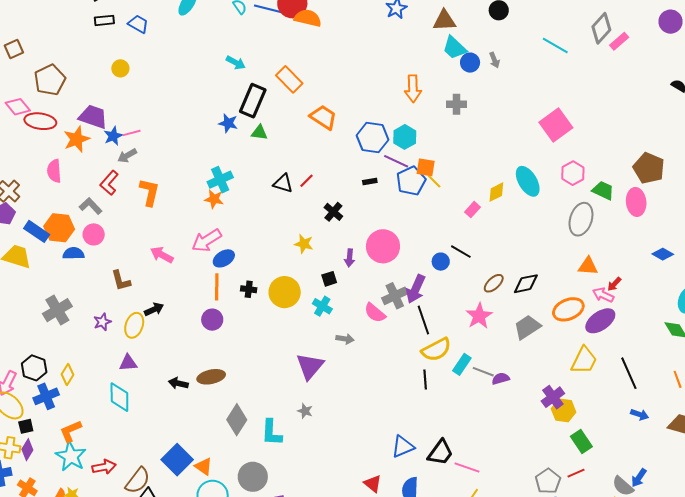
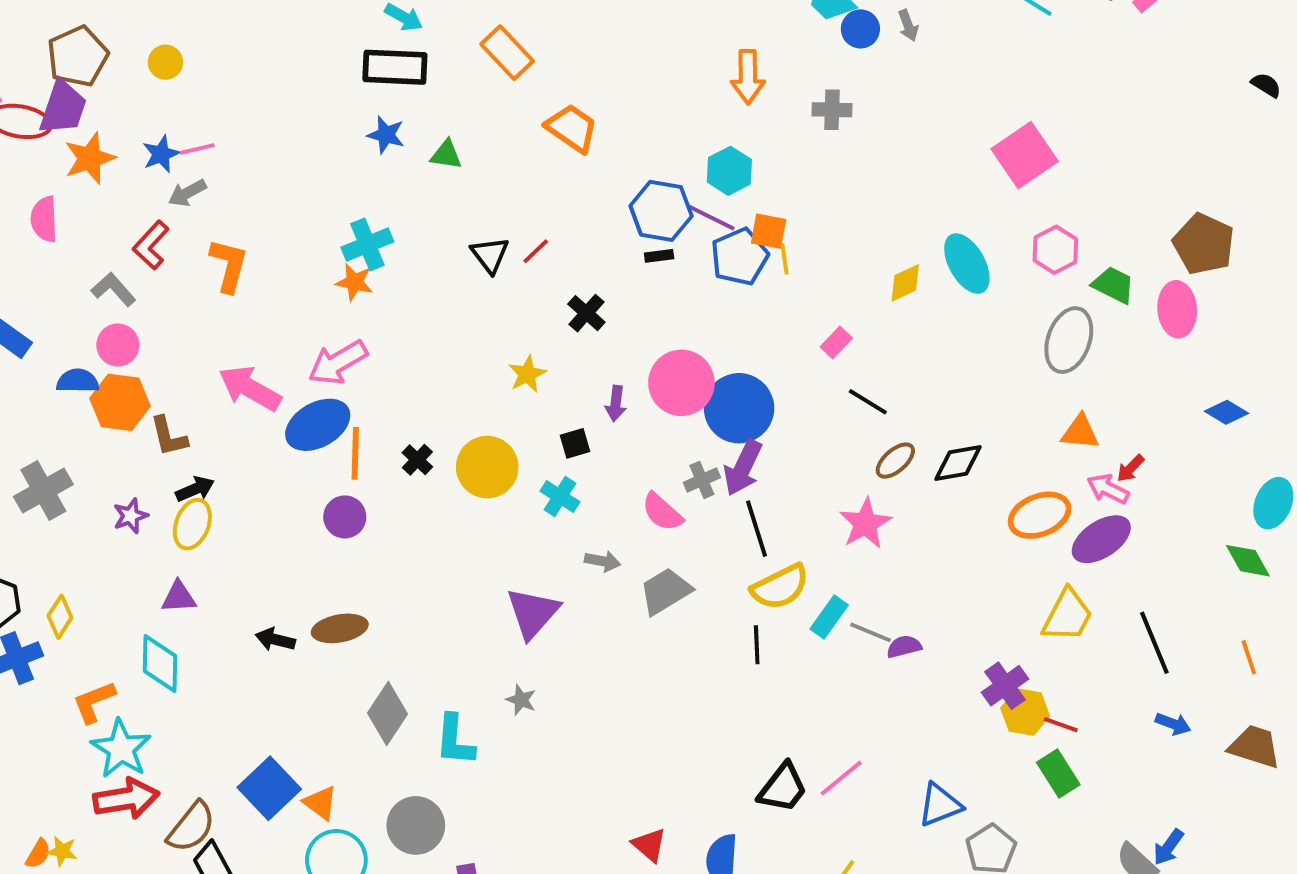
yellow circle: (120, 68) -> (165, 62), moved
brown pentagon: (50, 80) -> (78, 56), moved
black rectangle: (253, 101) -> (395, 67), moved, turned 68
purple trapezoid: (93, 117) -> (63, 107), moved, turned 88
blue hexagon: (372, 138) -> (661, 211), moved
yellow line: (434, 181) -> (785, 259), turned 35
black triangle: (283, 183) -> (490, 255), turned 35
pink rectangle: (472, 210) -> (836, 342), moved
orange hexagon: (59, 228) -> (120, 402), moved
yellow star: (304, 244) -> (527, 374), turned 30
black line: (461, 252) -> (868, 402), moved
pink arrow: (162, 255) -> (250, 388), size x1.4
blue ellipse: (224, 258) -> (318, 425), moved, size x1.5
blue circle: (441, 262) -> (739, 408), moved, size x2.0
black cross: (249, 289) -> (417, 460), turned 35
gray cross: (395, 296) -> (702, 480), size x0.7
black arrow: (154, 309) -> (195, 489), moved
gray trapezoid: (527, 327) -> (665, 591), moved
orange L-shape: (71, 431) -> (94, 702), moved
blue triangle: (403, 447) -> (940, 805), moved
cyan star: (71, 456) -> (121, 749), moved
red arrow: (104, 467) -> (126, 799), size x1.4
pink line: (467, 467) -> (841, 778), moved, turned -60
red line: (576, 473) -> (1061, 725), moved, turned 42

